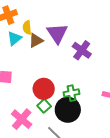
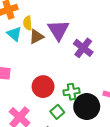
cyan triangle: (14, 38) -> (14, 34), turned -42
green square: (44, 106) -> (57, 112), moved
black circle: (68, 110) -> (87, 107), moved

